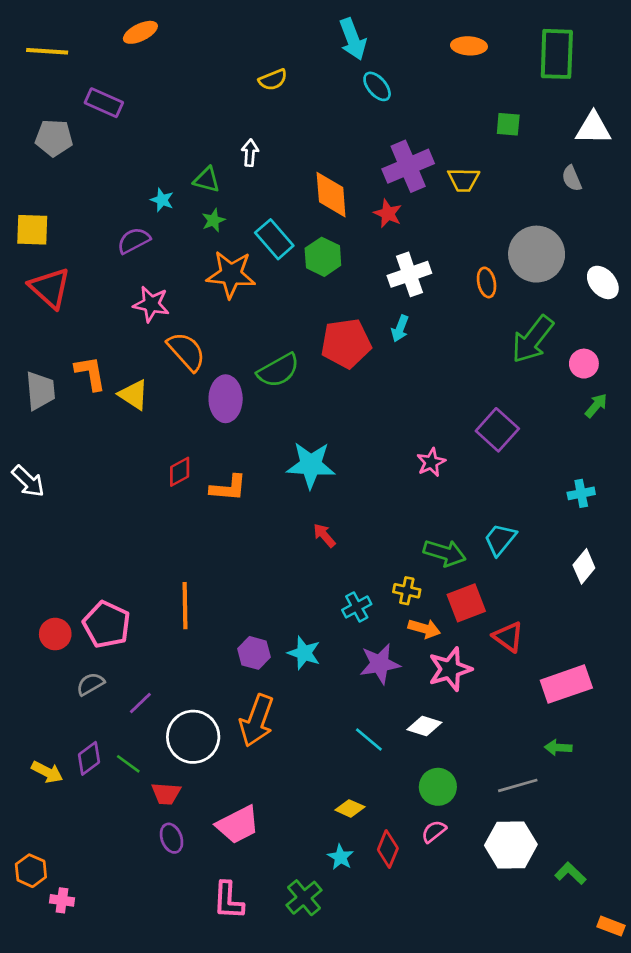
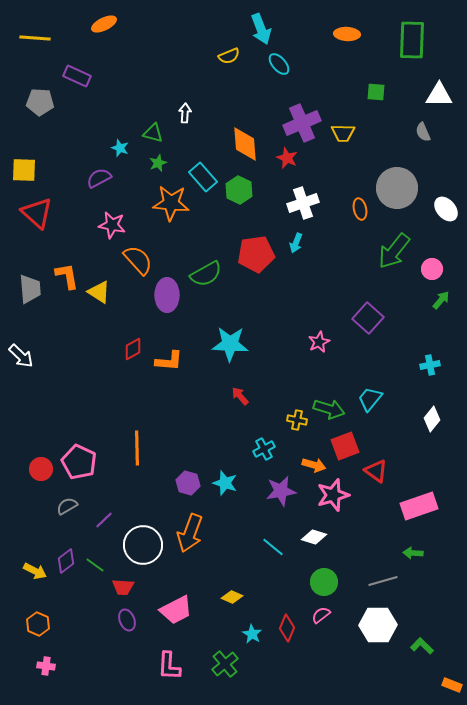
yellow semicircle: (273, 80) -> (229, 56), moved
yellow cross: (407, 591) -> (297, 420), moved
yellow diamond: (350, 808) -> (232, 597), moved
orange hexagon: (31, 871) -> (38, 624), moved

